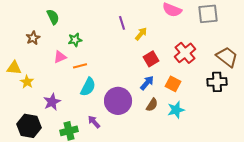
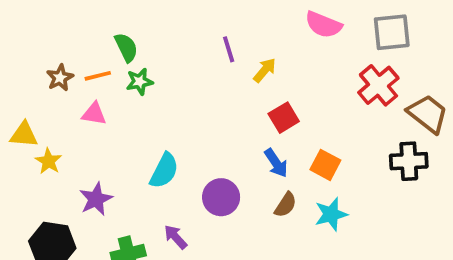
green semicircle: (53, 17) -> (126, 47), moved
red cross: (185, 53) -> (378, 85), moved
pink triangle: (60, 57) -> (94, 114), moved, turned 32
orange line: (80, 66) -> (98, 76), moved
blue arrow: (147, 83) -> (276, 163), turned 105
purple circle: (118, 101) -> (221, 197), size x0.7

